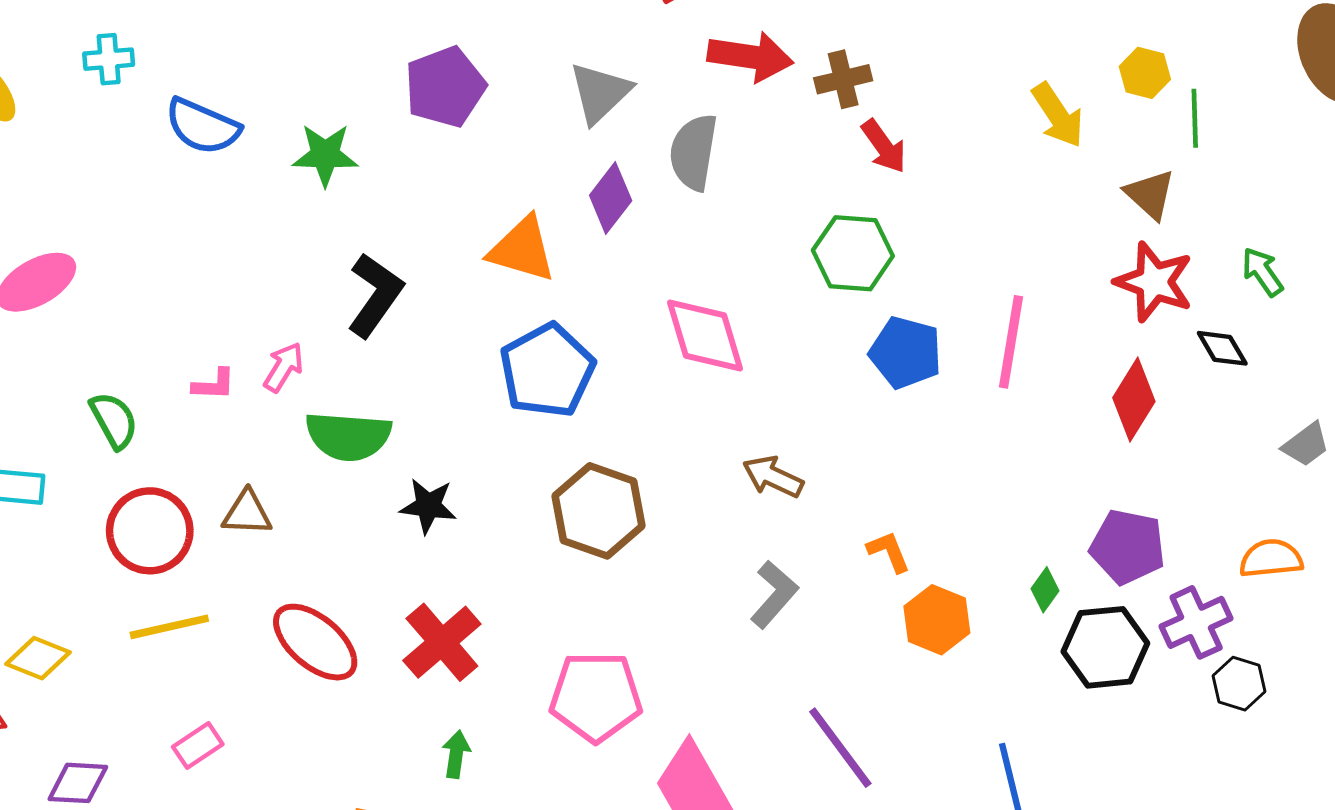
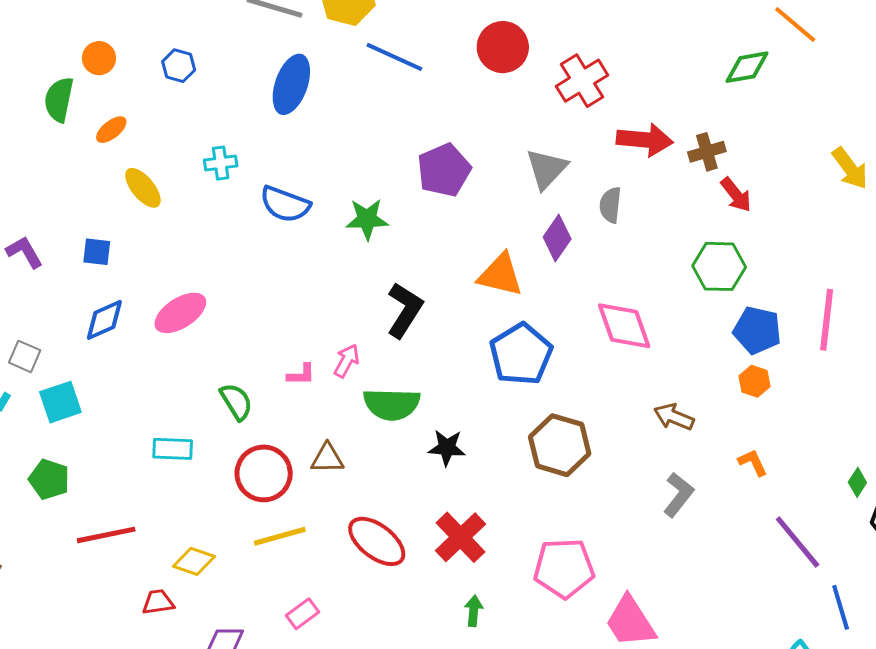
gray semicircle: (694, 152) -> (610, 205), size x0.7
orange hexagon: (937, 620) -> (754, 381), moved, size x0.7
purple line: (840, 748) -> (798, 542), moved

